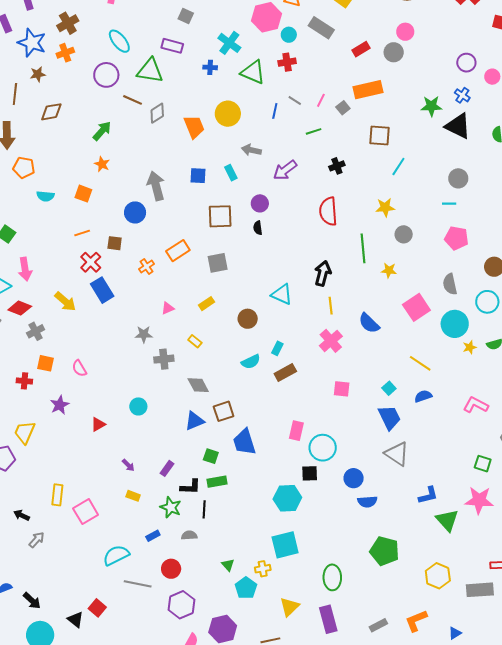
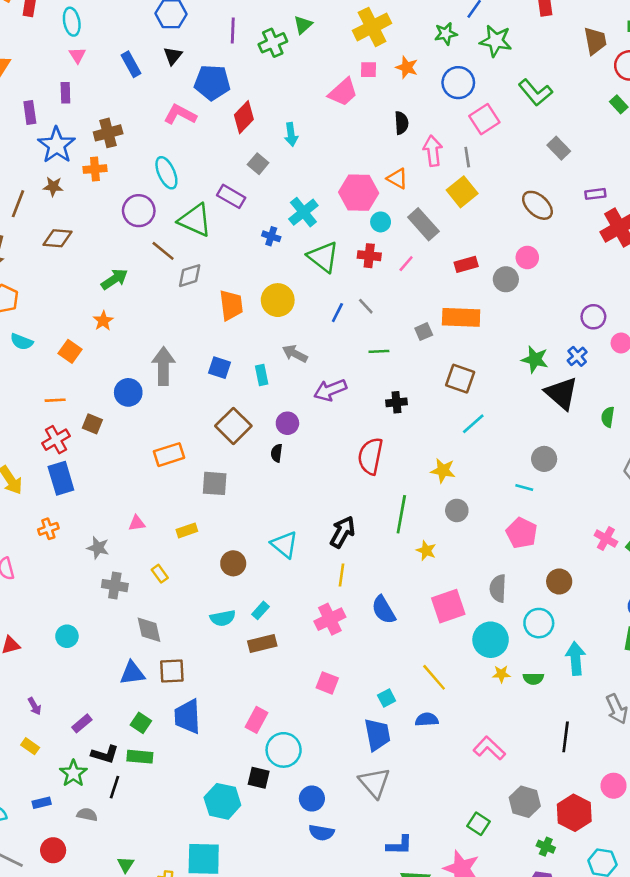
pink line: (321, 100) -> (406, 264), moved
brown square: (220, 216) -> (233, 426), turned 32
orange cross: (147, 266) -> (48, 529), moved

